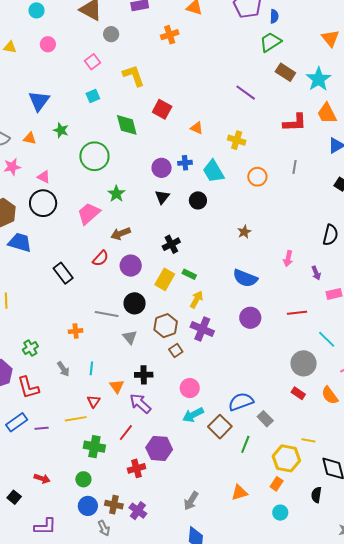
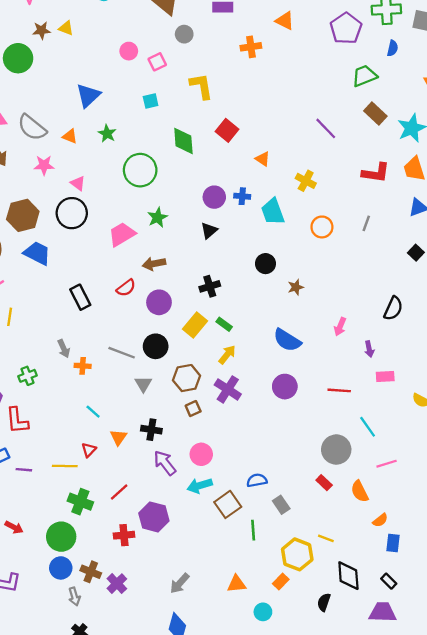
blue semicircle: (274, 16) -> (393, 48), moved
pink circle: (48, 44) -> (129, 51), moved
black circle: (198, 200) -> (265, 264), moved
cyan line: (91, 368) -> (93, 412), turned -64
gray arrow: (63, 369) -> (64, 349), moved
blue semicircle: (241, 402) -> (257, 480), size x0.7
purple arrow: (140, 403) -> (165, 463), moved
green line: (245, 444) -> (253, 530), turned -36
green circle: (83, 479) -> (61, 537), size x1.6
cyan circle: (280, 513) -> (263, 612), moved

